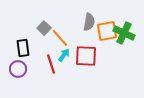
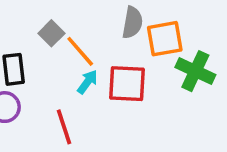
green cross: (124, 33) -> (195, 71), moved
red line: (51, 64) -> (64, 127), moved

